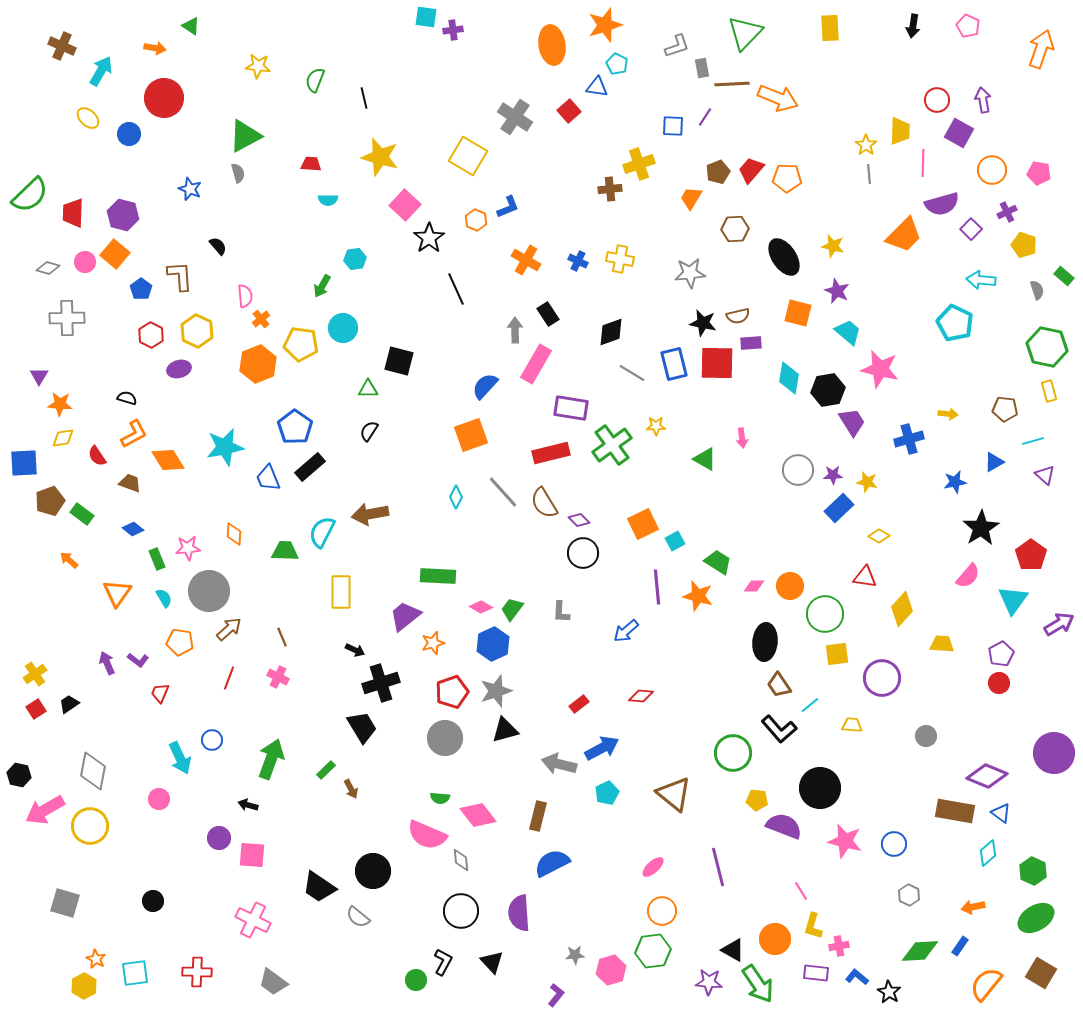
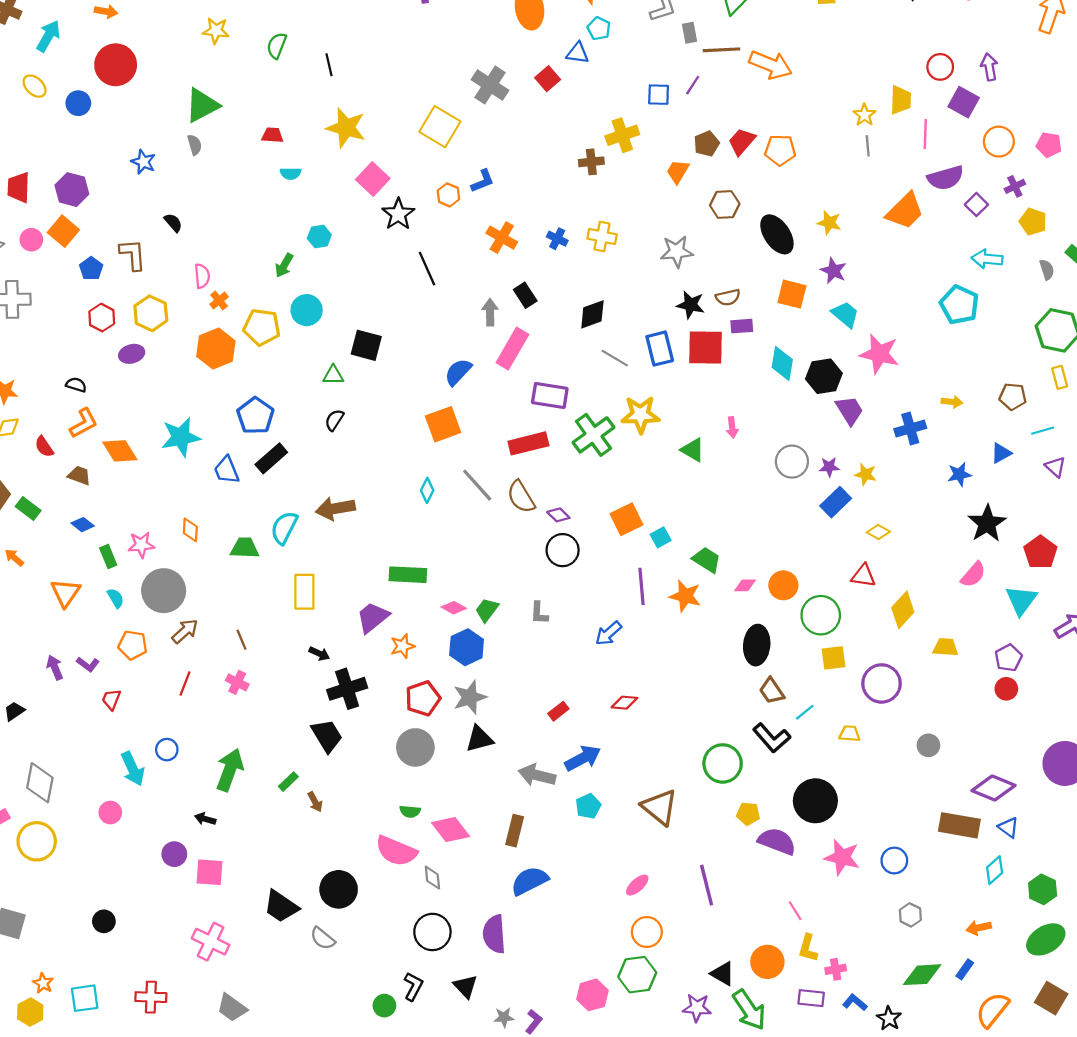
yellow star: (656, 426) -> (640, 415), size x1.8
gray star: (575, 955) -> (504, 1017), moved

